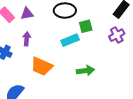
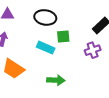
cyan rectangle: (70, 40) -> (46, 48), turned 36

